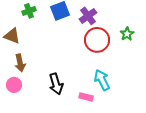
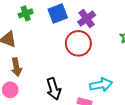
red circle: (97, 40) -> (78, 43), moved
cyan arrow: (102, 80) -> (101, 85), turned 105

